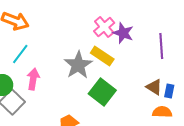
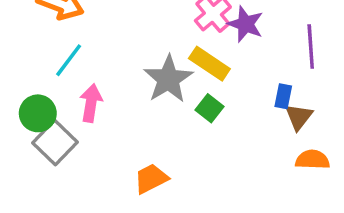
brown triangle: (154, 87) -> (299, 117), turned 36
blue rectangle: (169, 91) -> (283, 96), moved
green square: (102, 92) -> (209, 108), moved, size x0.6

